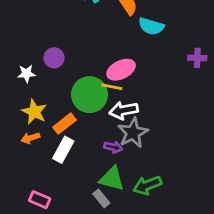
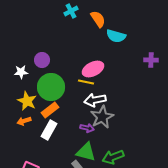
green circle: (90, 95) -> (51, 87), moved

